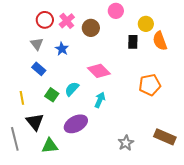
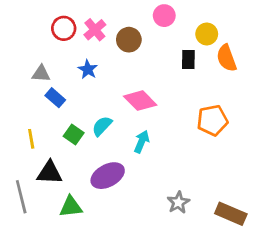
gray triangle: (37, 44) -> (41, 74), moved, turned -48
black triangle: (35, 122) -> (50, 173), turned -48
brown rectangle: (165, 137) -> (231, 214), moved

